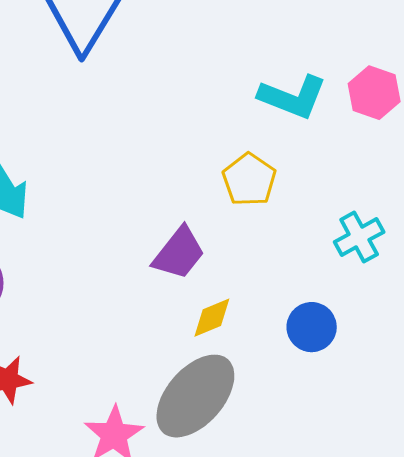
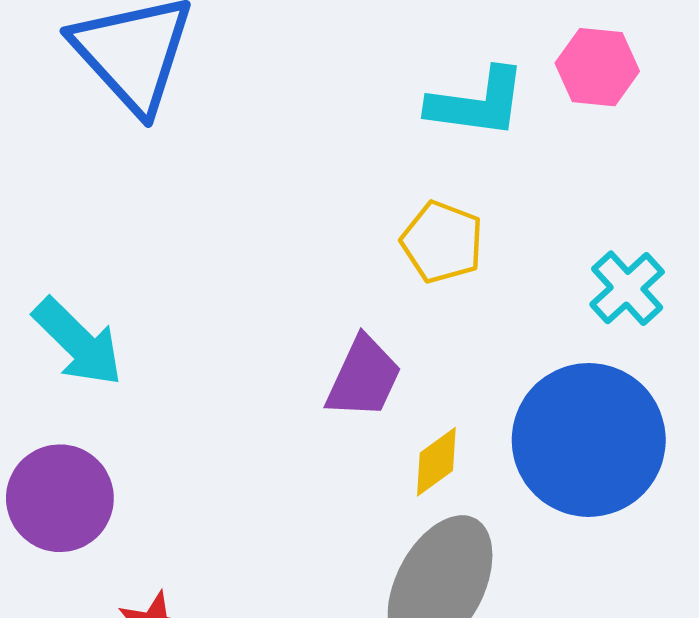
blue circle: (312, 327) -> (589, 440), size x2.0

